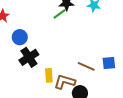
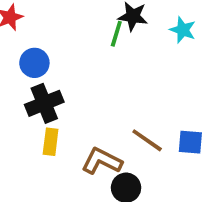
green line: (60, 14) -> (116, 34), turned -48
yellow rectangle: (49, 75) -> (51, 142), moved

